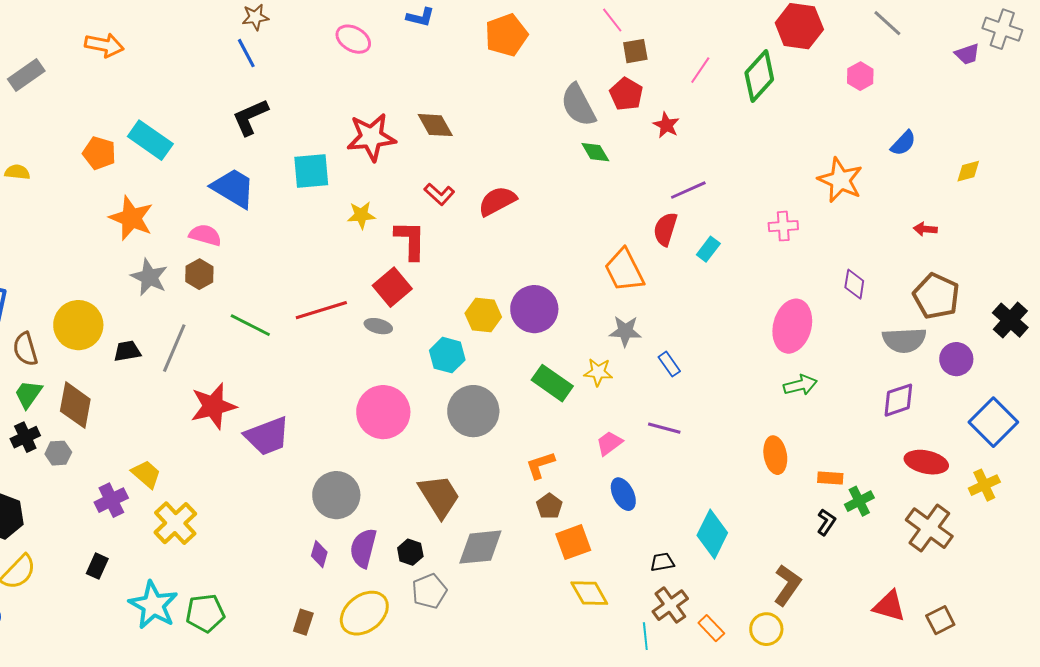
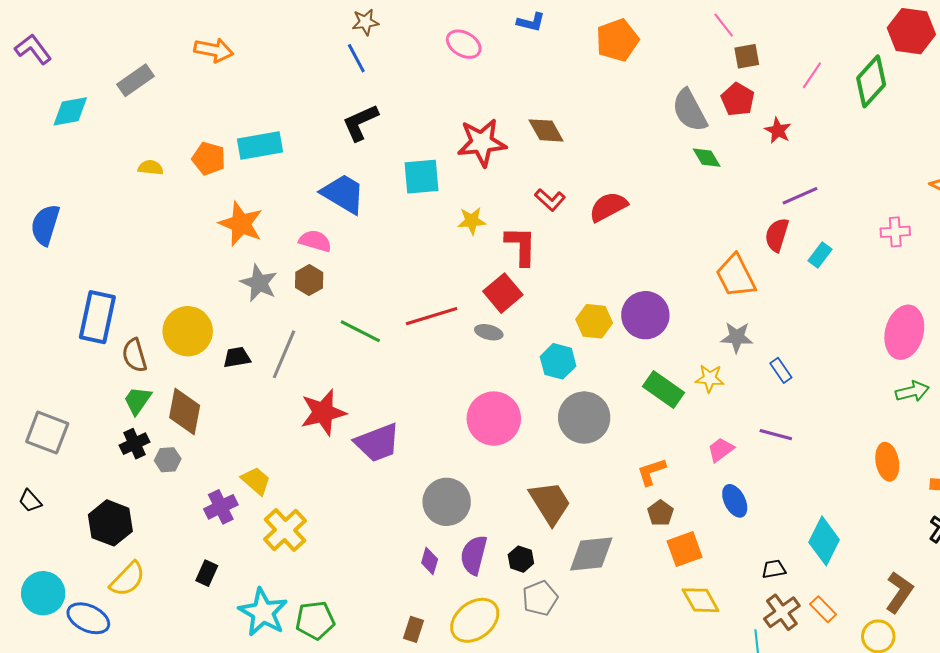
cyan rectangle: (150, 140) -> (260, 146), turned -45
yellow semicircle: (17, 172) -> (151, 168), moved
orange rectangle: (711, 628) -> (823, 609), moved

